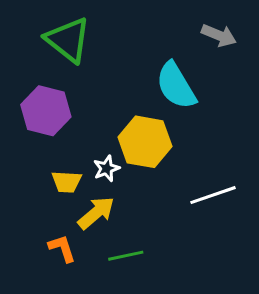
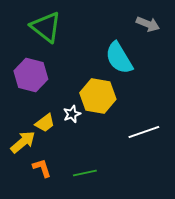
yellow trapezoid: (67, 182) -> (45, 123), turned -40
yellow arrow: (96, 213) -> (23, 142), moved

